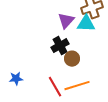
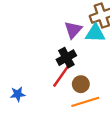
brown circle: (72, 59) -> (81, 84), moved
red line: (55, 87) -> (61, 76), moved, turned 65

